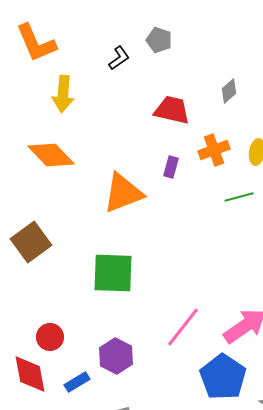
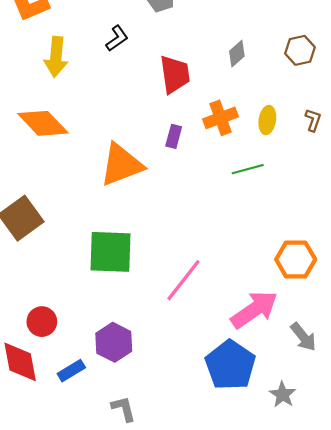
black L-shape: (119, 58) -> (117, 38), moved
red trapezoid: (172, 110) -> (175, 74), turned 69
pink line: (183, 327) -> (183, 280), moved

